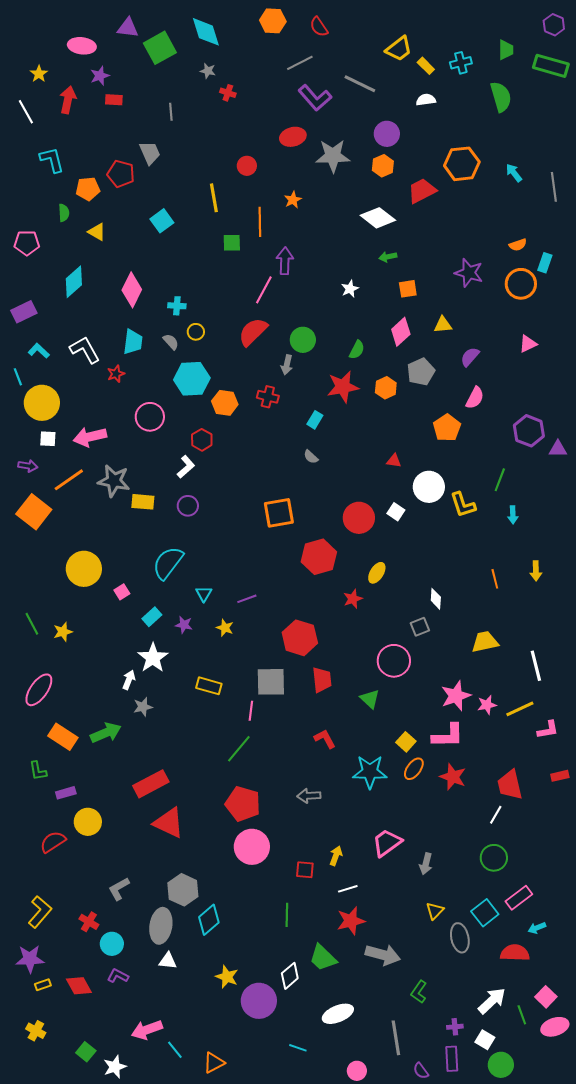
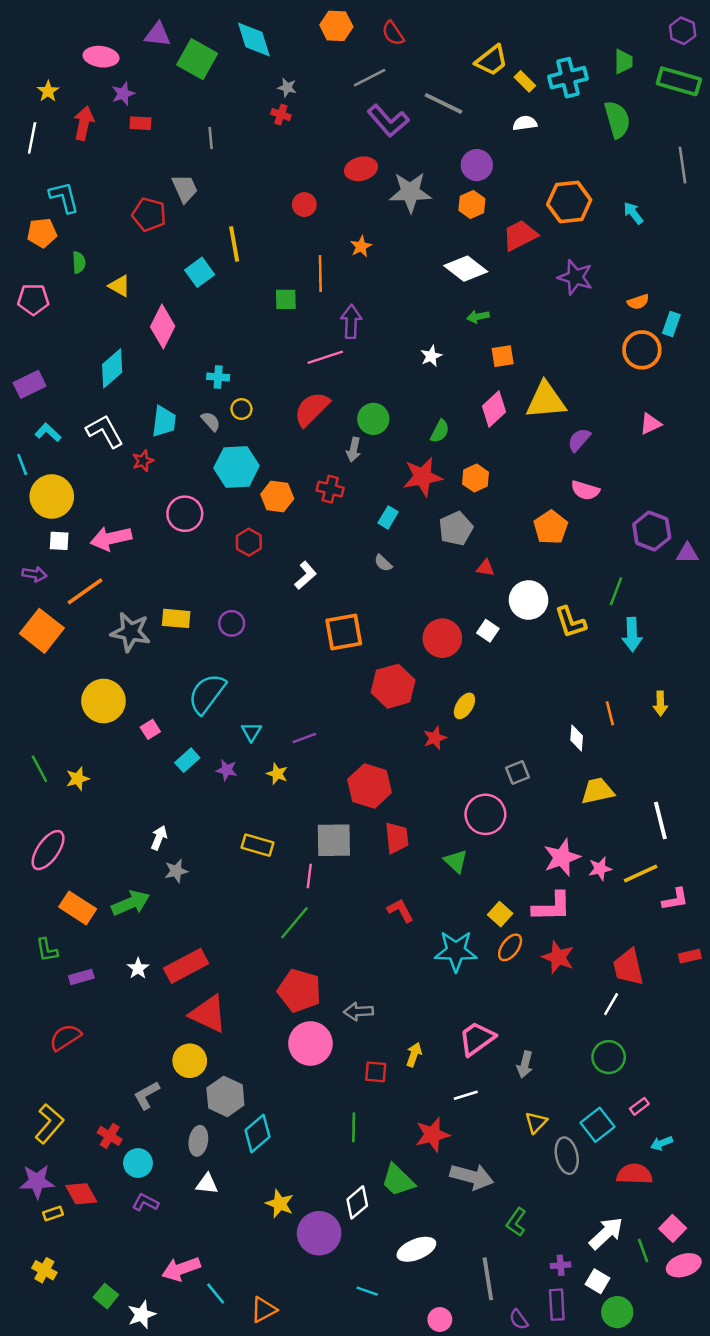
green square: (160, 48) -> (197, 59), turned -32
cyan cross: (461, 63) -> (568, 78), size x1.4
gray star: (208, 71) -> (287, 87), moved
white line: (26, 112) -> (32, 138), turned 40
gray line: (554, 187) -> (683, 165), moved
orange pentagon: (88, 189) -> (42, 233), moved
yellow line: (214, 198) -> (234, 244), moved
purple star: (469, 273) -> (575, 277), moved
cyan diamond: (74, 282) -> (112, 368), moved
pink diamond: (132, 290) -> (163, 326), moved
pink line: (264, 290) -> (325, 357), turned 44
yellow triangle: (443, 325) -> (546, 400), size x1.8
gray pentagon: (421, 372) -> (456, 529), moved
pink semicircle: (475, 398) -> (585, 490), turned 80
white L-shape: (186, 467) -> (306, 575), moved
gray star: (114, 481) -> (131, 632), moved
cyan arrow: (513, 515) -> (632, 634), size x1.5
white diamond: (436, 599) -> (577, 738), moved
white star: (153, 658) -> (138, 968), moved, size x0.6
gray arrow: (309, 796) -> (359, 1011), moved
yellow circle: (88, 822) -> (190, 1061), moved
white line: (348, 889) -> (466, 1095), moved
pink rectangle: (519, 898) -> (639, 1106), size x0.6
gray ellipse: (161, 926) -> (198, 1141), size x0.7
red diamond: (79, 986) -> (81, 1194), moved

